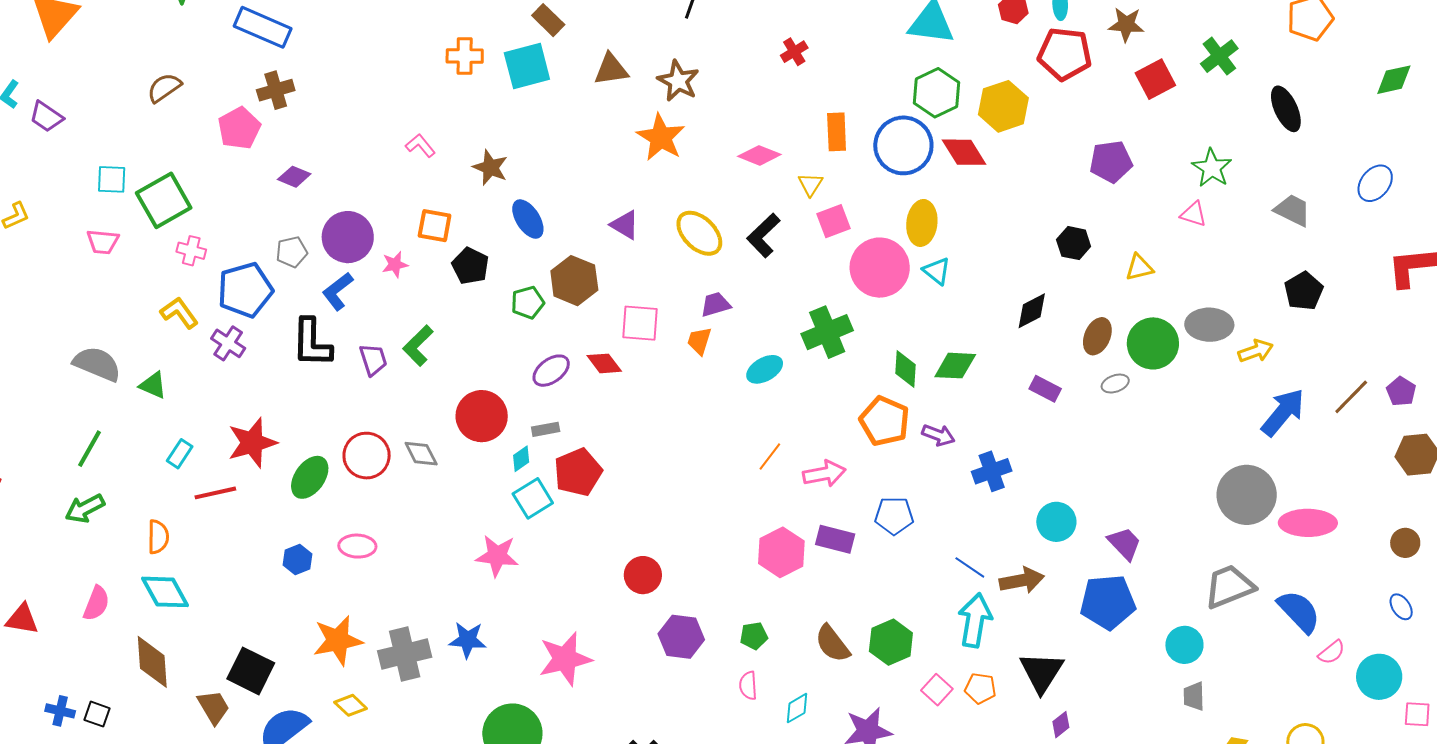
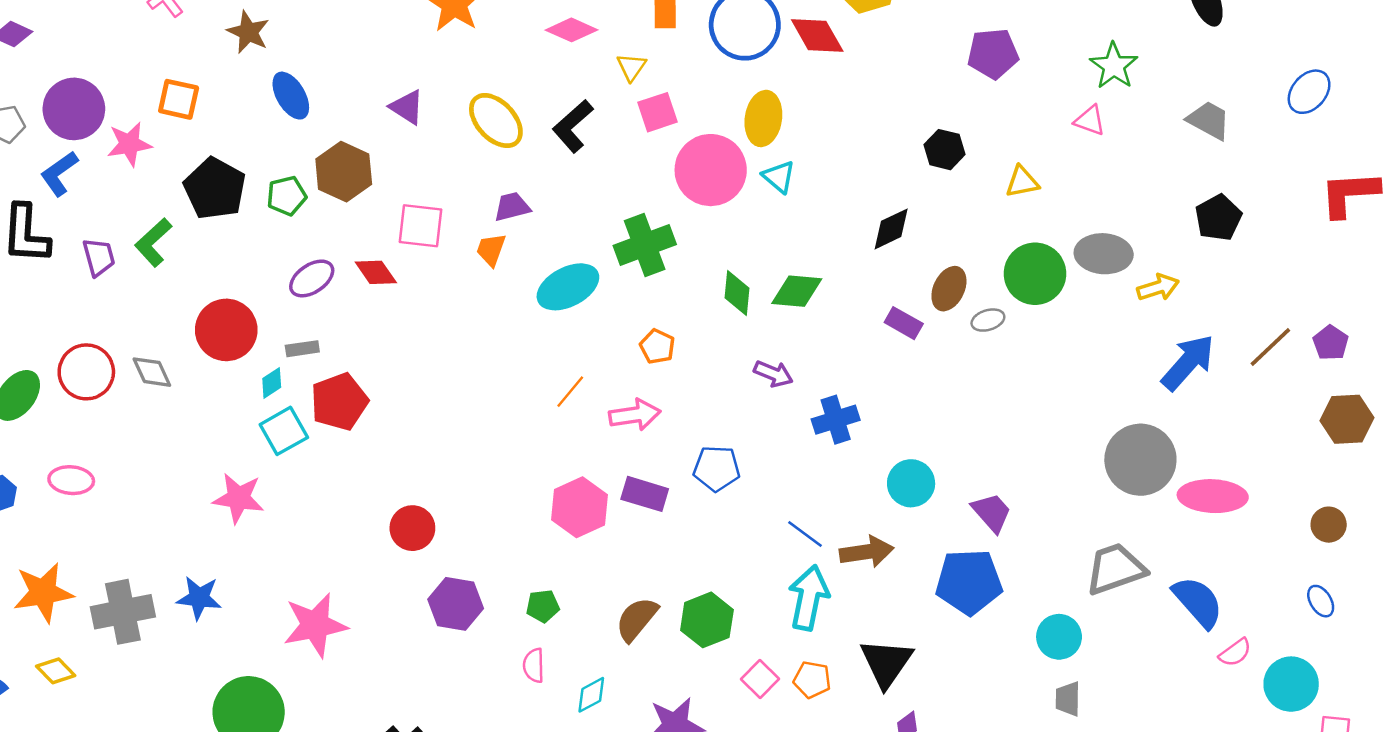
pink star: (395, 264) -> (129, 144), size x1.4
black pentagon: (470, 266) -> (215, 189), moved, size x1.4
brown ellipse: (1097, 336) -> (949, 289), moved
cyan ellipse: (765, 369) -> (568, 287), size x1.4
orange pentagon: (885, 421) -> (657, 347), moved, size x0.6
brown semicircle: (832, 644) -> (637, 619), turned 75

